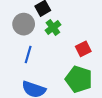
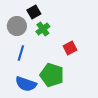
green pentagon: (79, 79) -> (52, 75), moved

